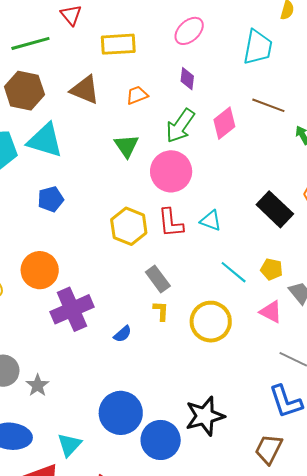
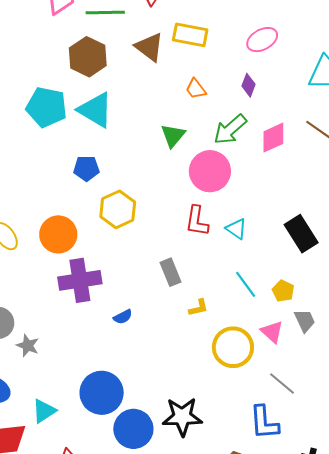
brown triangle: (85, 90) -> (149, 47), moved
orange trapezoid: (137, 95) -> (196, 89), turned -120
yellow hexagon: (129, 226) -> (118, 209), moved
yellow L-shape: (161, 311) -> (198, 308), moved, turned 60
yellow circle: (211, 322) -> (233, 347), moved
gray star: (38, 385) -> (28, 346), turned -30

